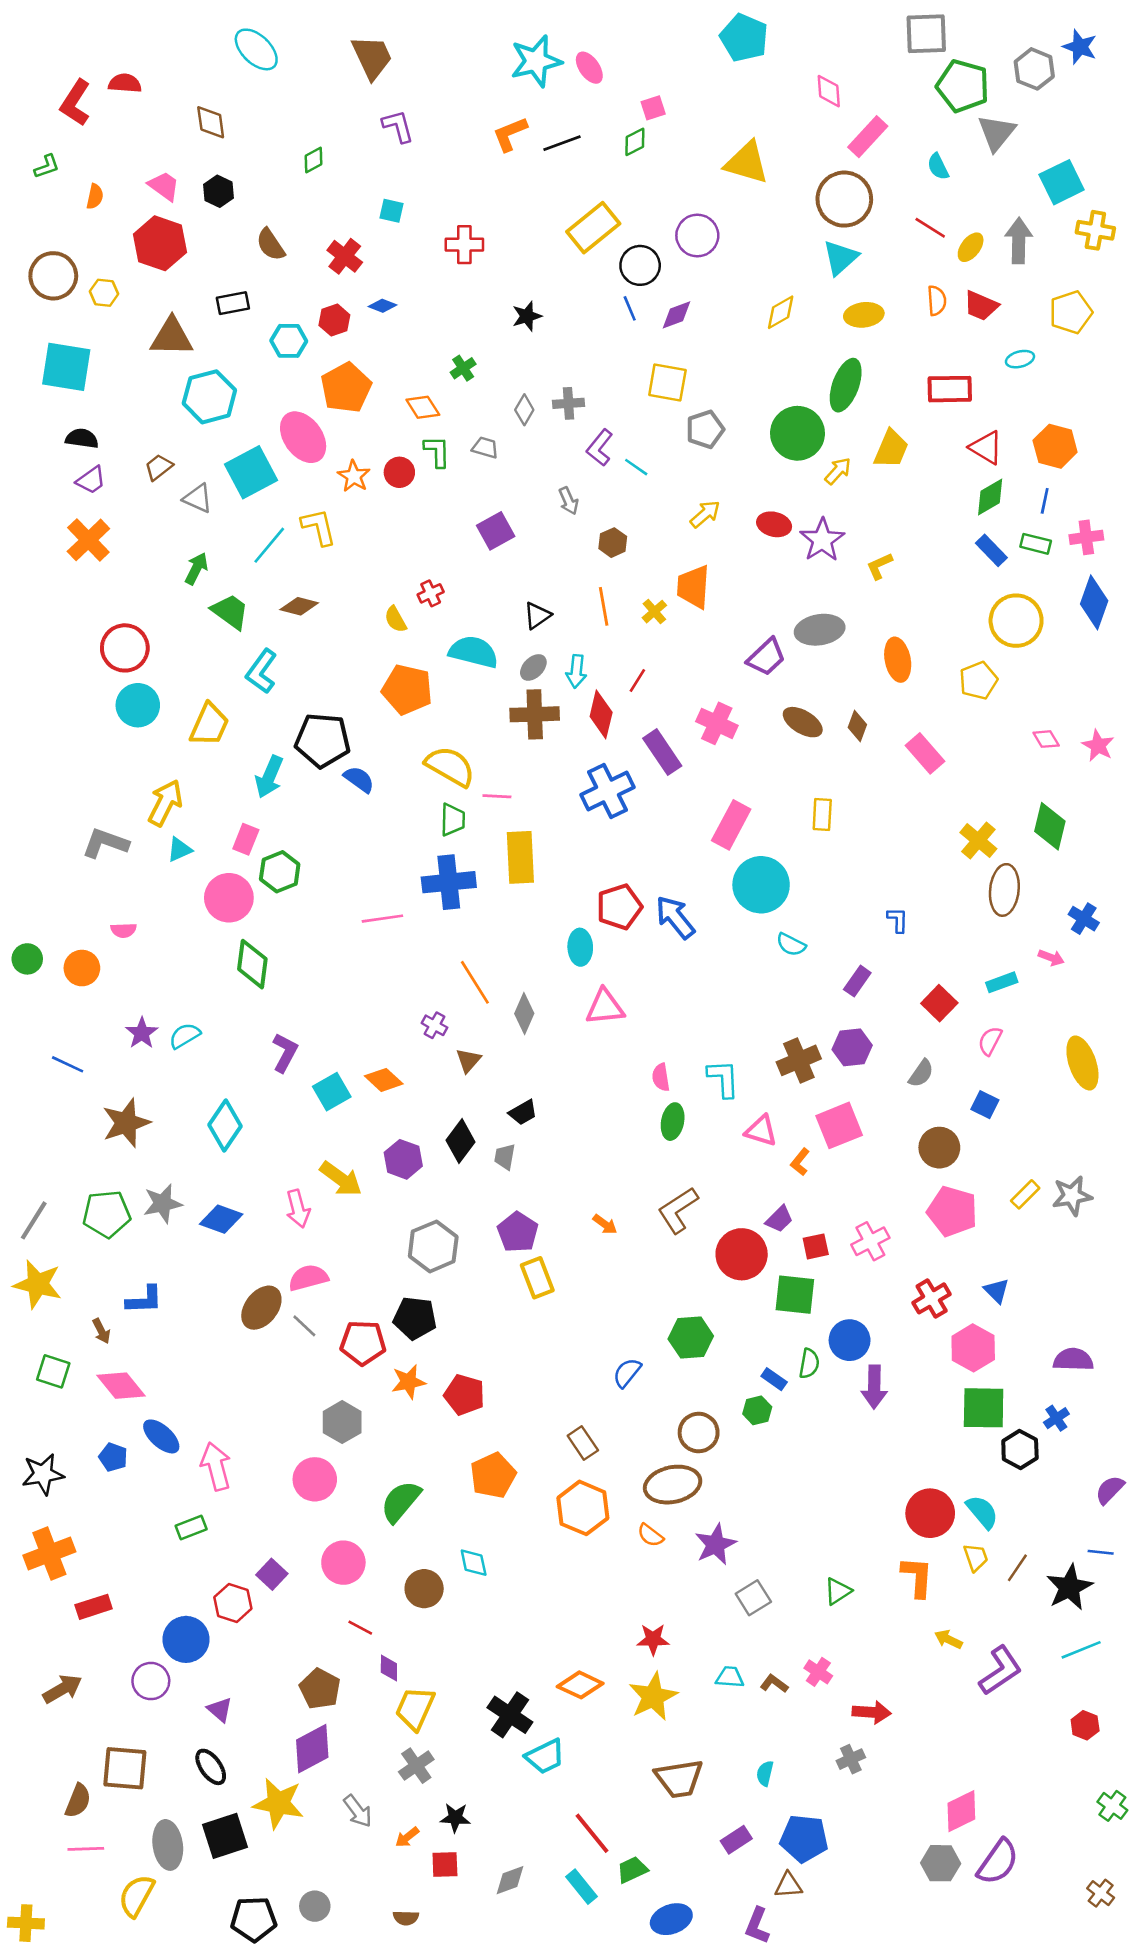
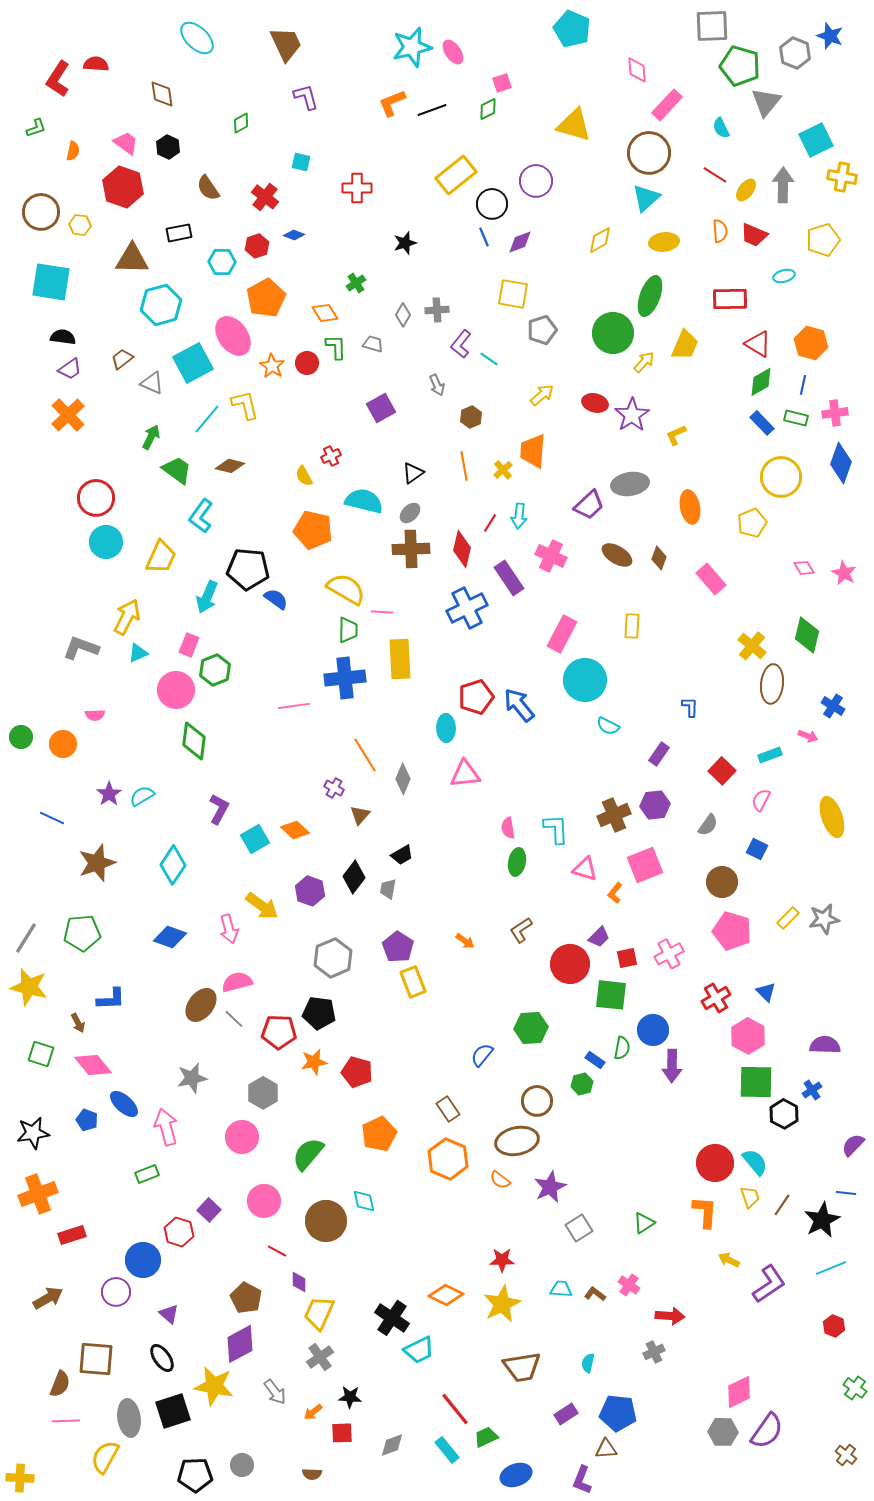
cyan arrow: (576, 671) -> (519, 516), moved
gray star: (163, 1204) -> (192, 1078), moved
brown L-shape: (678, 1210) -> (521, 930), size x0.7
brown circle: (424, 1589) -> (326, 1221), size x1.4

